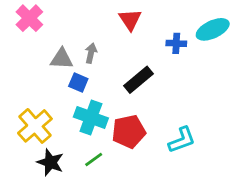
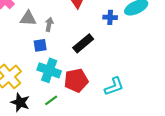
gray triangle: (62, 59) -> (28, 18), moved
blue square: (78, 83) -> (40, 45), turned -32

